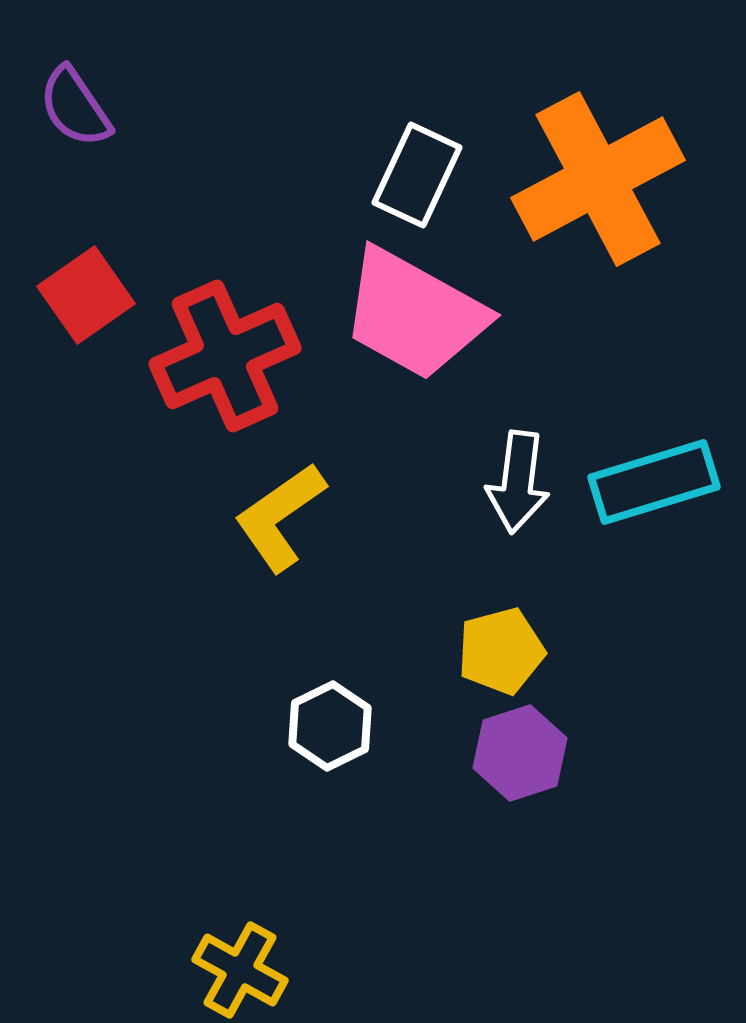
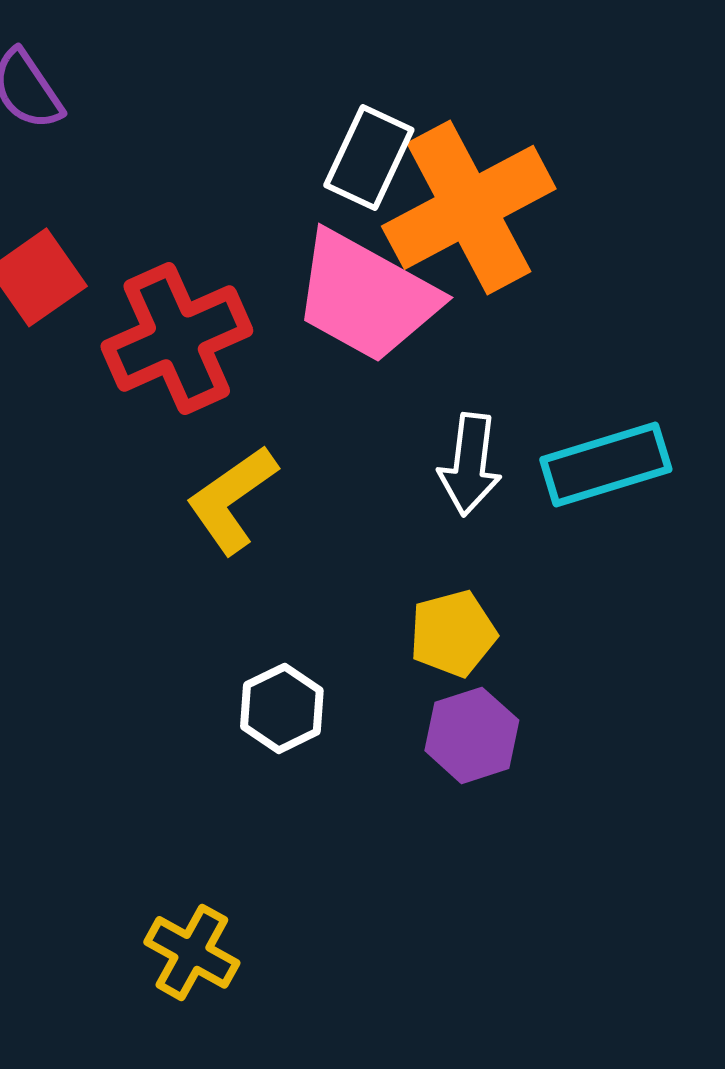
orange cross: (598, 179) -> (469, 207), moved

